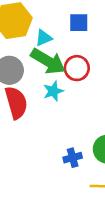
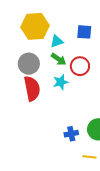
green arrow: (48, 61) -> (59, 59), size x0.6

